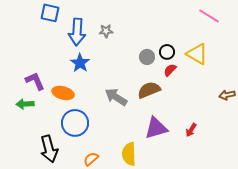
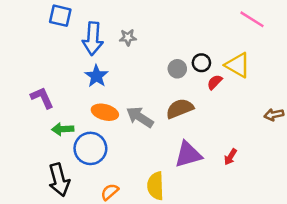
red semicircle: (170, 70) -> (215, 82), moved
orange ellipse: (63, 93) -> (105, 112), moved
green arrow: (25, 104) -> (63, 129), moved

